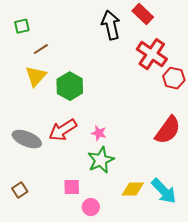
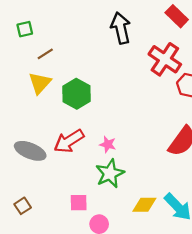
red rectangle: (143, 14) -> (177, 16), moved

